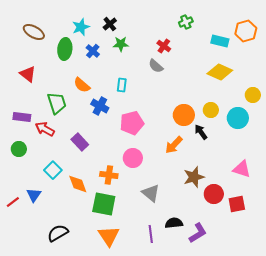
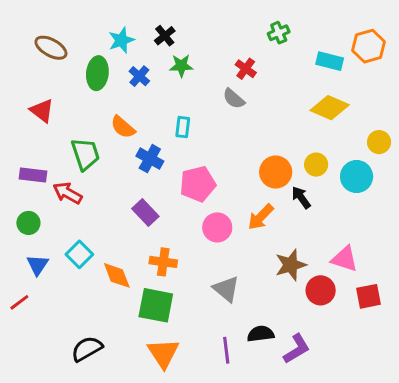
purple rectangle: (80, 142) -> (145, 212), moved
pink circle: (133, 158) -> (217, 227), moved
pink triangle: (242, 169) -> (345, 259), moved
blue triangle: (34, 195) -> (37, 265), moved
red square: (237, 204) -> (369, 296), moved

